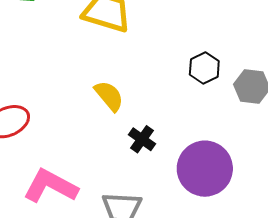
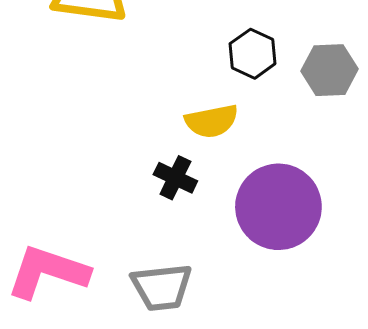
yellow semicircle: (109, 96) -> (212, 121), moved, turned 128

